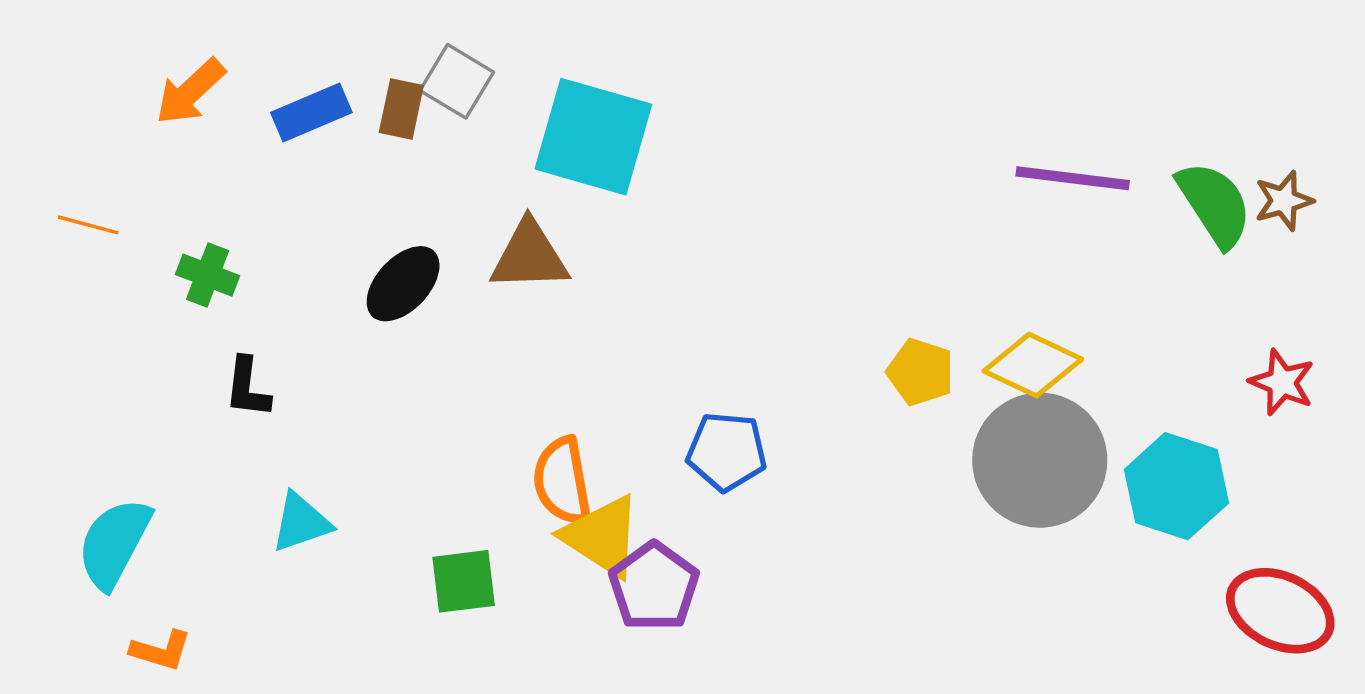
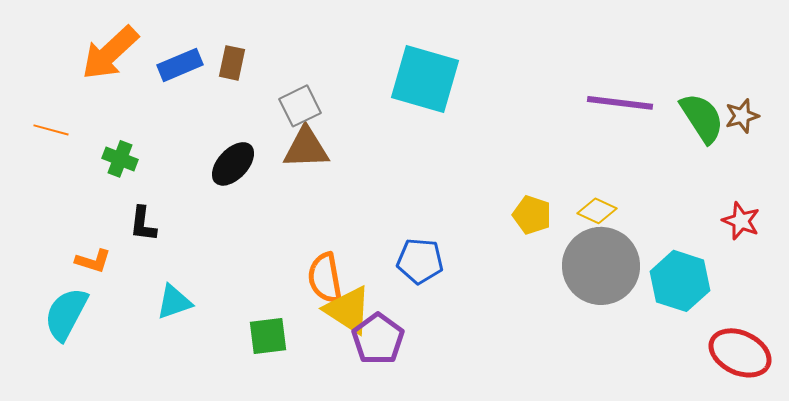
gray square: (457, 81) -> (300, 106), moved, turned 33
orange arrow: (190, 92) -> (110, 53), size x1.4
cyan square: (593, 137) -> (425, 79), moved
yellow diamond: (1033, 365) -> (597, 211), size x0.7
orange L-shape: (161, 651) -> (93, 261), moved

